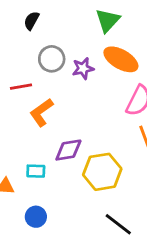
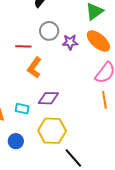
orange L-shape: (41, 112) -> (34, 68), turned -30
yellow hexagon: (102, 172) -> (52, 131), moved

